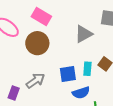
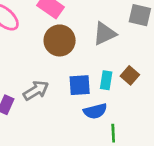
brown circle: (37, 43) -> (60, 40), moved

